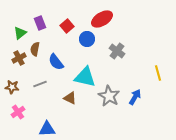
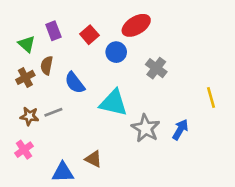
green triangle: (20, 33) -> (27, 44), turned -40
brown star: (12, 87) -> (29, 116), moved
brown triangle: (70, 98) -> (93, 159), moved

